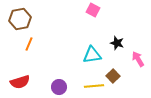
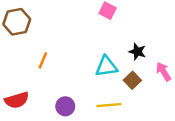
orange line: (29, 44) -> (43, 60), moved
brown square: (113, 76) -> (132, 80), moved

